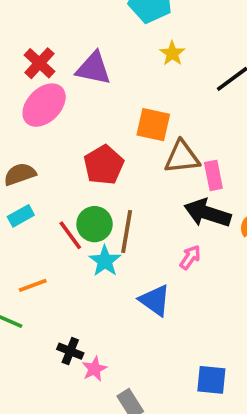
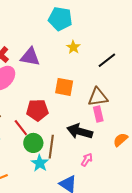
brown triangle: (182, 157) -> (98, 97), moved
red pentagon: (104, 165) -> (37, 110), turned 30
black arrow: (207, 213) -> (80, 131), moved
red line: (70, 235) -> (21, 128), moved

